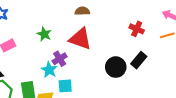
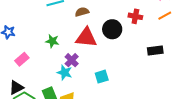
black rectangle: (139, 60) -> (155, 51), moved, turned 56
black circle: (116, 67) -> (112, 29), moved
cyan square: (65, 86) -> (102, 77), moved

